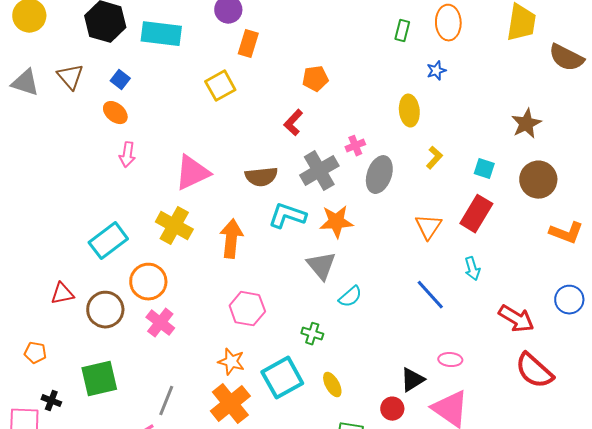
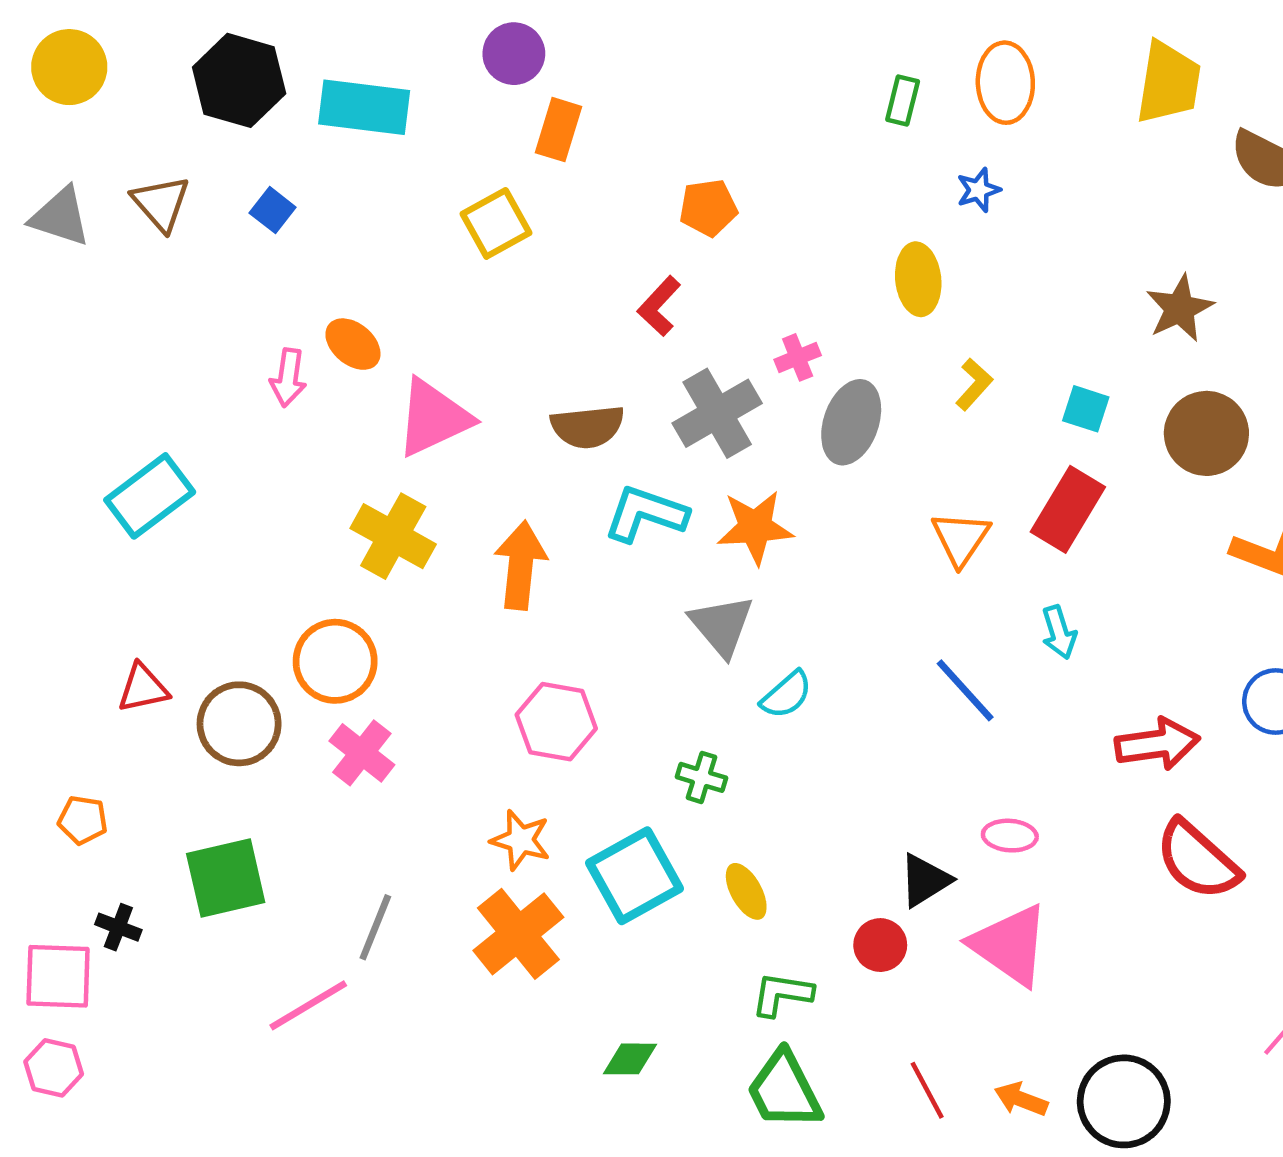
orange ellipse: (115, 113) -> (353, 344), moved
cyan rectangle: (108, 241) -> (150, 496), moved
red arrow: (516, 319) -> (1157, 744), turned -39

